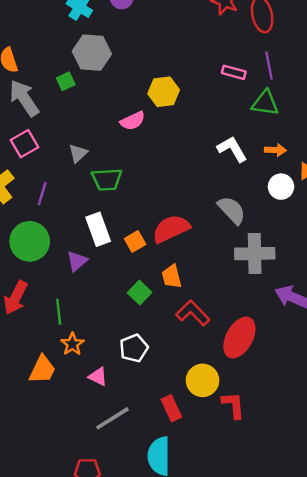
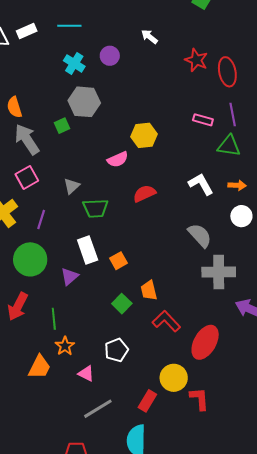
red semicircle: (171, 229) -> (144, 193), moved, size x0.7
red rectangle: (171, 408) -> (147, 401), turned 55

